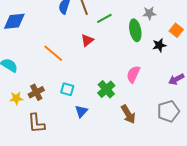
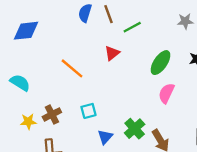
green ellipse: (135, 30) -> (161, 63), moved, turned 45
cyan square: (67, 89) -> (89, 111), turned -32
green cross: (106, 89) -> (135, 129), moved

